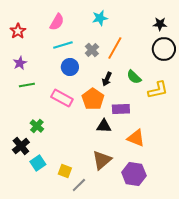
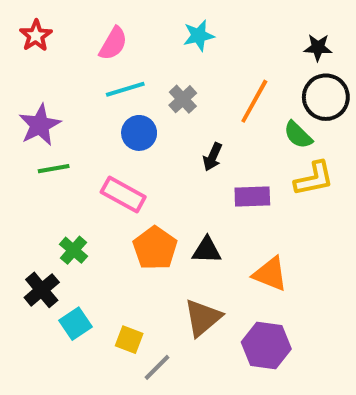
red star: (18, 31) -> (36, 36), moved
orange line: (115, 48) -> (254, 101), moved
purple star: (20, 63) -> (40, 125), size x1.5
green semicircle: (134, 77) -> (298, 135), moved
orange pentagon: (93, 99) -> (155, 248), moved
purple rectangle: (121, 109) -> (252, 197), moved

